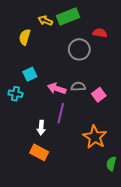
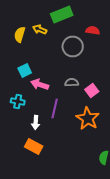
yellow arrow: (45, 21) -> (40, 29), moved
pink arrow: (57, 89) -> (40, 84), moved
cyan cross: (15, 94) -> (18, 101), moved
orange star: (95, 137) -> (88, 118), moved

